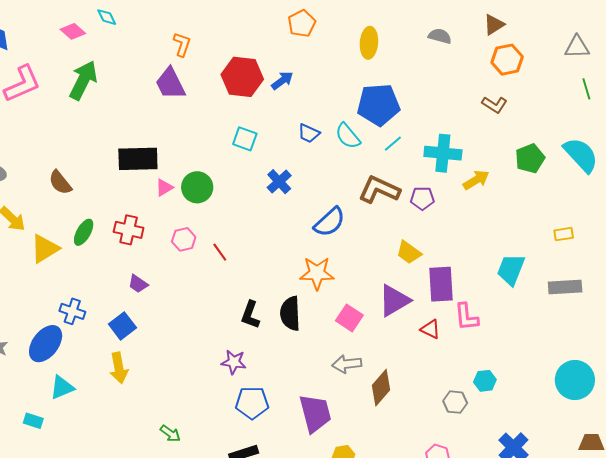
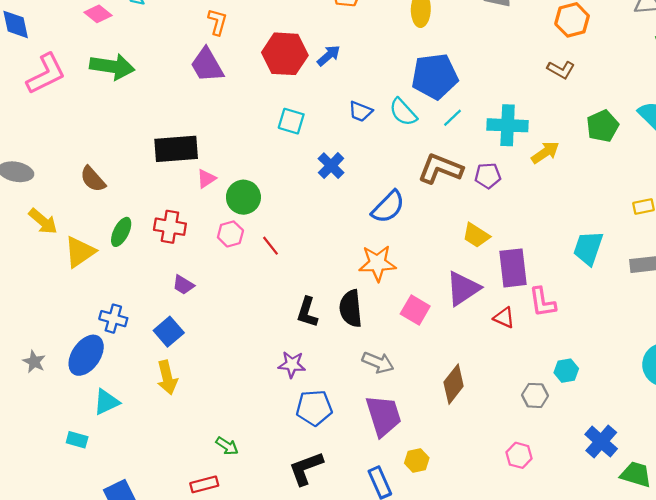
green arrow: (83, 80) -> (112, 67), turned 75
green circle: (197, 187) -> (243, 197), moved
gray arrow: (347, 364) -> (378, 362), moved, turned -148

